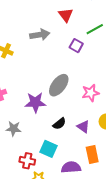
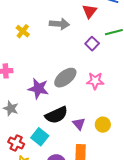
pink star: (91, 93) -> (95, 81), moved
black semicircle: (59, 124) -> (56, 115), size x1.6

